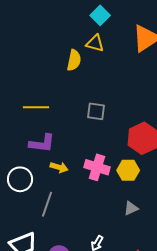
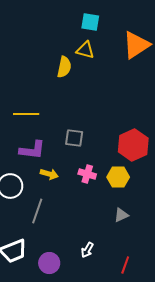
cyan square: (100, 15) -> (90, 22), turned -36
gray square: (96, 111) -> (74, 138), moved
pink cross: (97, 167) -> (87, 174), size x0.7

